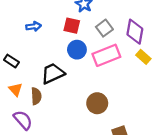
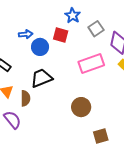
gray square: (104, 28) -> (96, 29), moved
blue circle: (77, 50) -> (40, 47), moved

